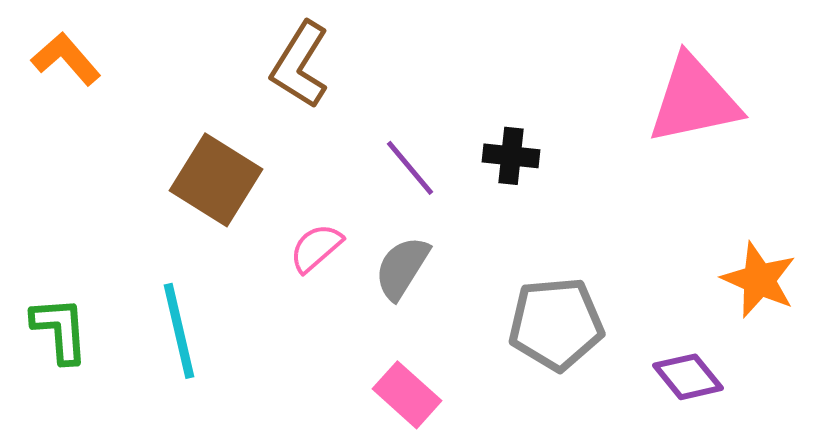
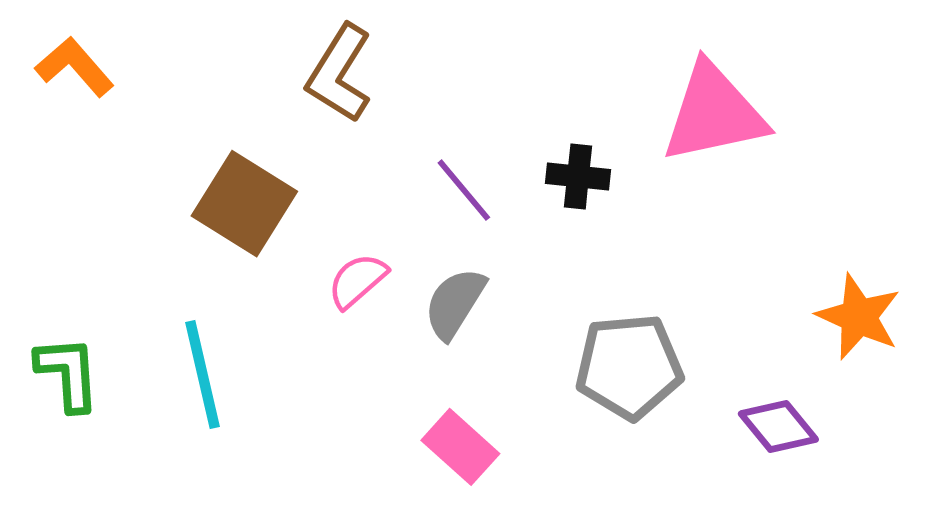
pink triangle: (694, 100) -> (714, 113), moved

